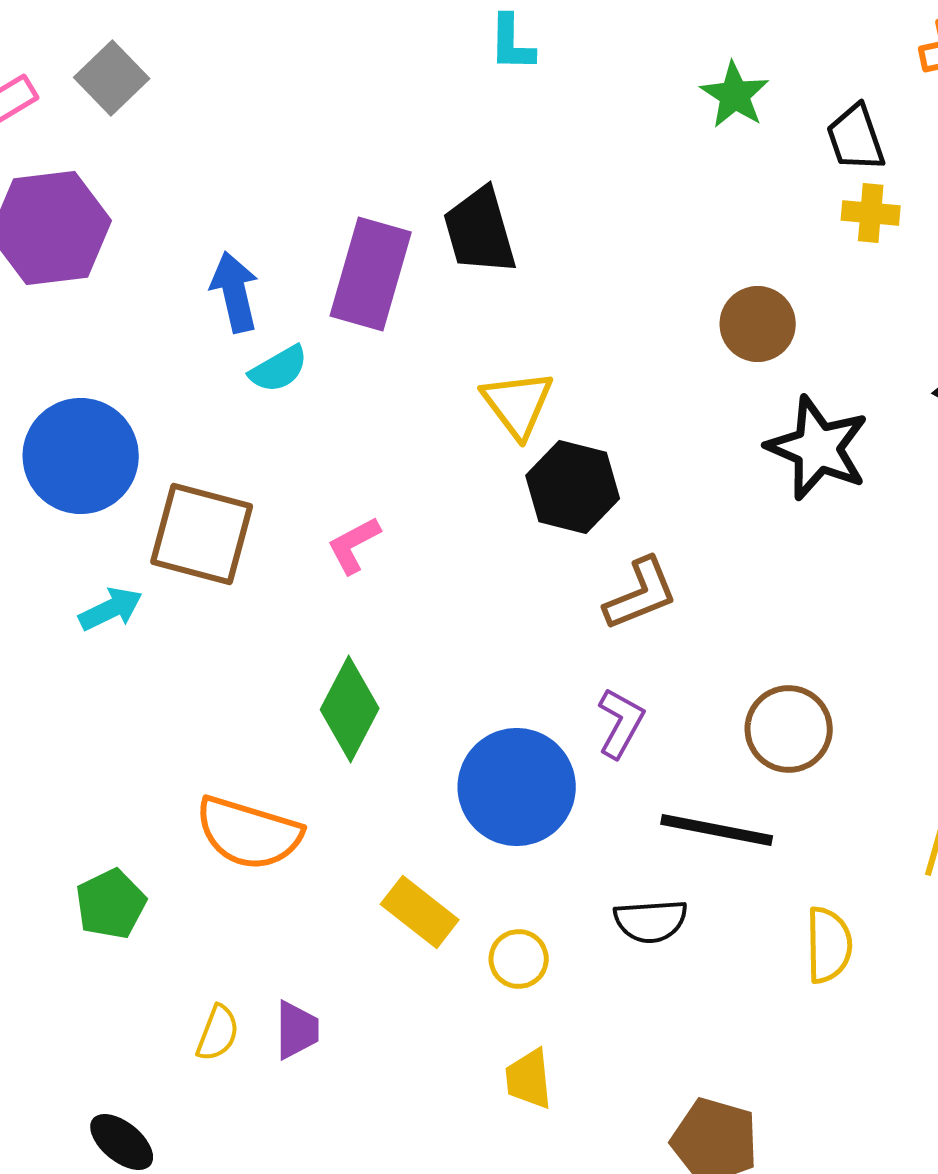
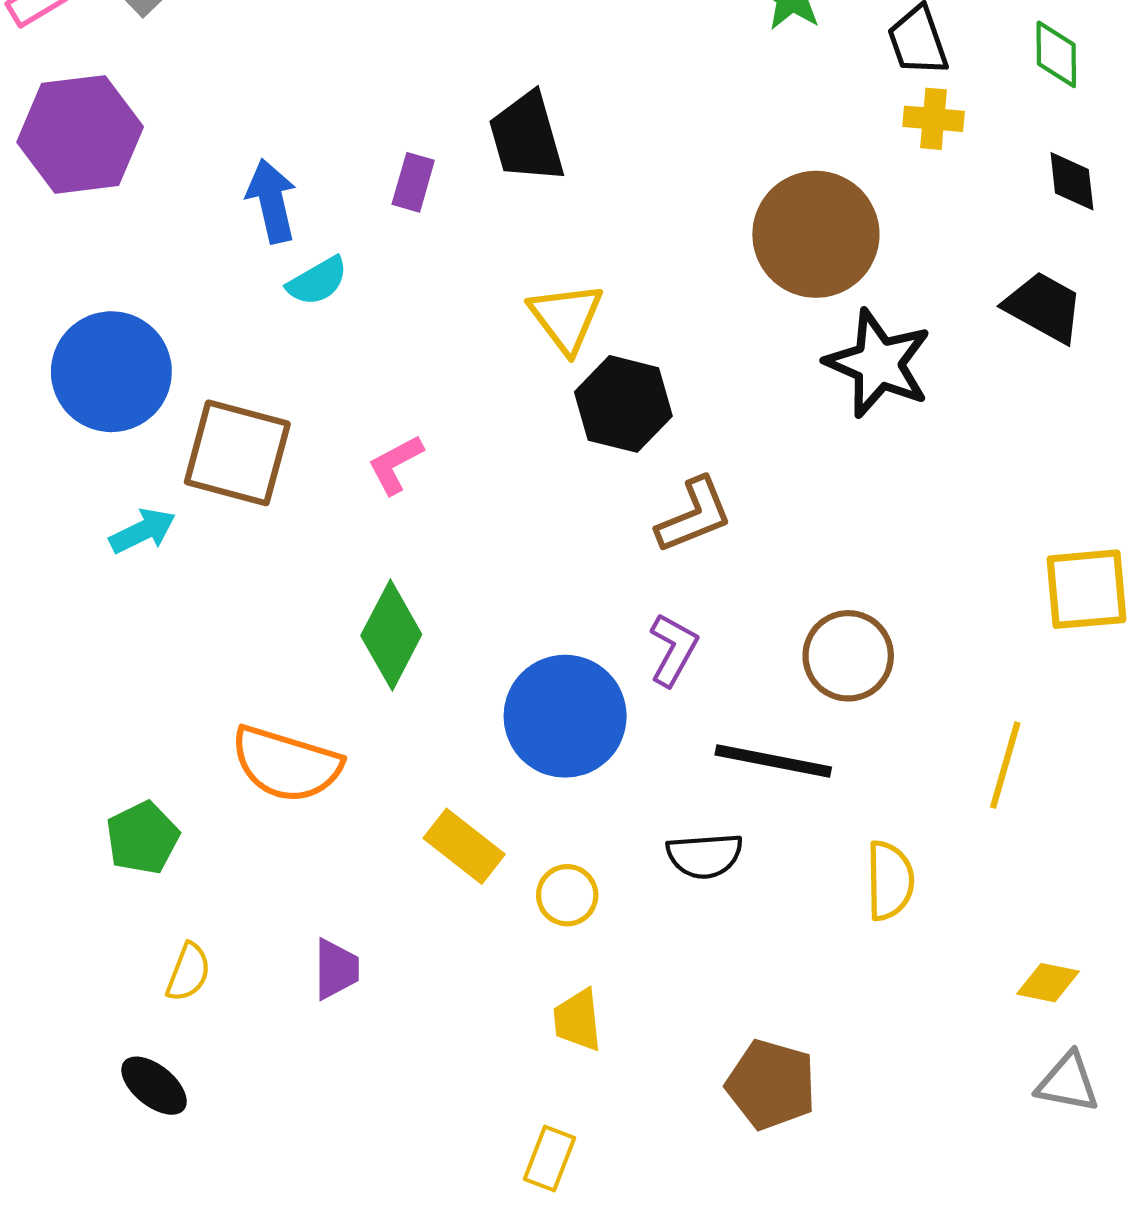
purple rectangle: (371, 274) -> (413, 182), size x0.5
brown circle: (758, 324) -> (816, 234), size x1.6
yellow semicircle: (218, 1033) -> (188, 972), moved

